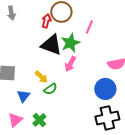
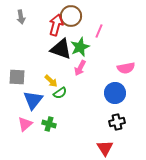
red arrow: (46, 21) -> (56, 25), size x1.5
blue triangle: (23, 96) -> (33, 100), size x1.5
black cross: (107, 118) -> (117, 122), size x0.7
green cross: (39, 120) -> (49, 124), turned -32

